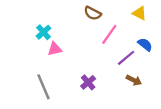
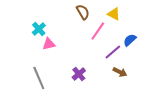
brown semicircle: (93, 13) -> (83, 12), turned -147
yellow triangle: (139, 13) -> (114, 14), moved
blue semicircle: (145, 44) -> (130, 40), turned -80

